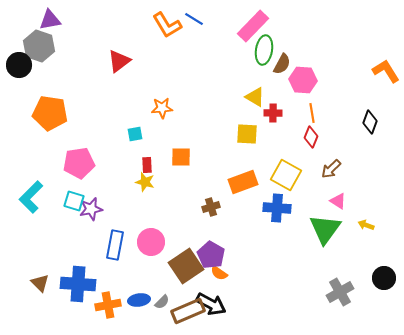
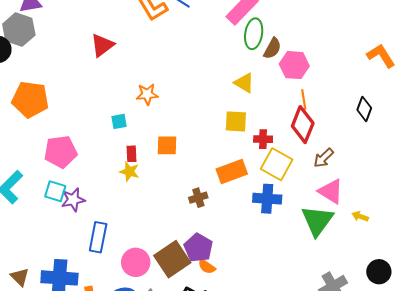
red cross: (273, 113) -> (263, 139), moved
red diamond: (311, 137) -> (303, 125), size x1.6
pink triangle: (338, 201) -> (331, 191), size x1.5
pink circle: (151, 242) -> (136, 262), moved

